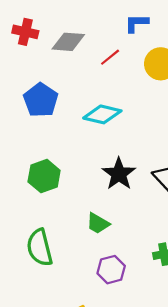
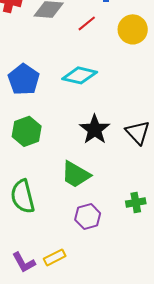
blue pentagon: (41, 100) -> (24, 79), moved
green trapezoid: (98, 223) -> (76, 174), size x1.4

